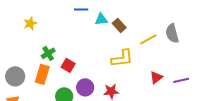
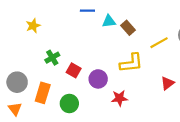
orange rectangle: (42, 74) -> (43, 93), moved
purple circle: (85, 87) -> (98, 79), moved

